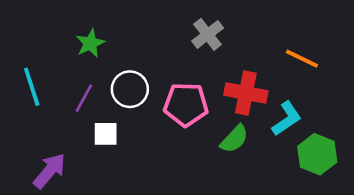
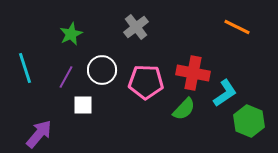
gray cross: (208, 34) -> (136, 27), moved
orange line: (302, 59) -> (237, 27), moved

